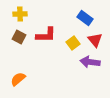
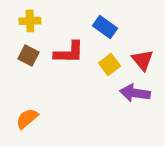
blue rectangle: (85, 18) -> (105, 27), moved

